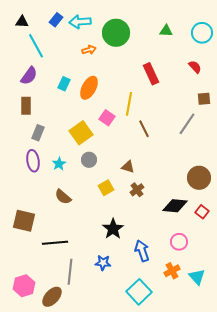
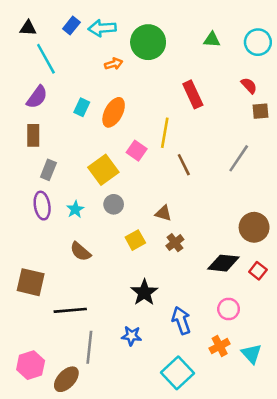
brown square: (204, 99) -> (260, 111), moved

